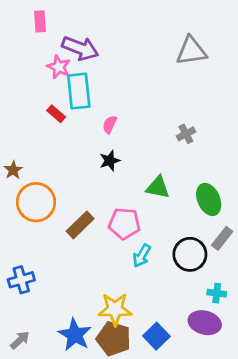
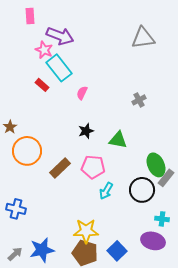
cyan rectangle: (79, 91) -> (59, 68), turned -32
black star: (110, 161) -> (86, 131), moved
green ellipse: (209, 199) -> (156, 165), moved
blue cross: (21, 280) -> (16, 209), turned 30
blue star: (75, 335) -> (42, 250), moved, turned 30

